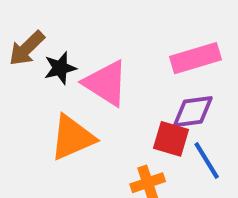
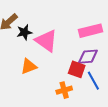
orange triangle: (72, 138) -> (29, 66), size x0.7

